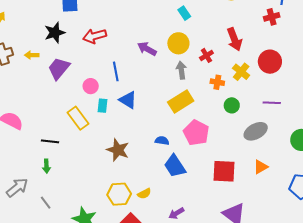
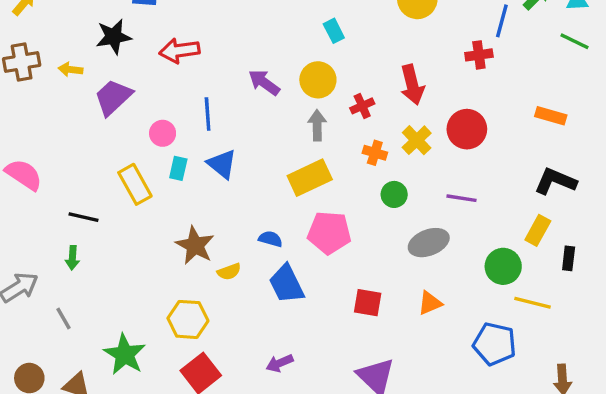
pink pentagon: (196, 133) -> (329, 233), turned -30
red square: (224, 171) -> (368, 303), size x0.7
yellow semicircle: (144, 194) -> (229, 272), moved

